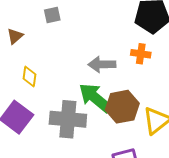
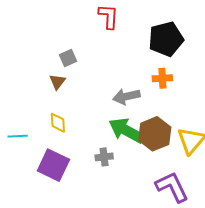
brown triangle: (15, 36) -> (57, 82), moved
gray cross: (68, 119) -> (104, 157), size x0.5

